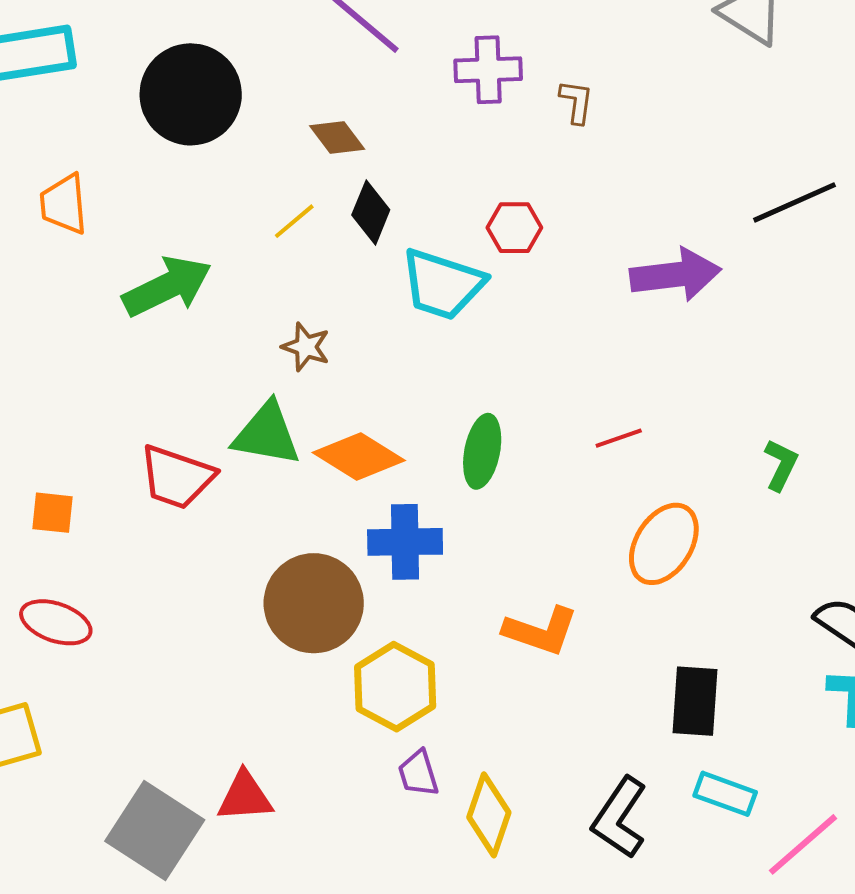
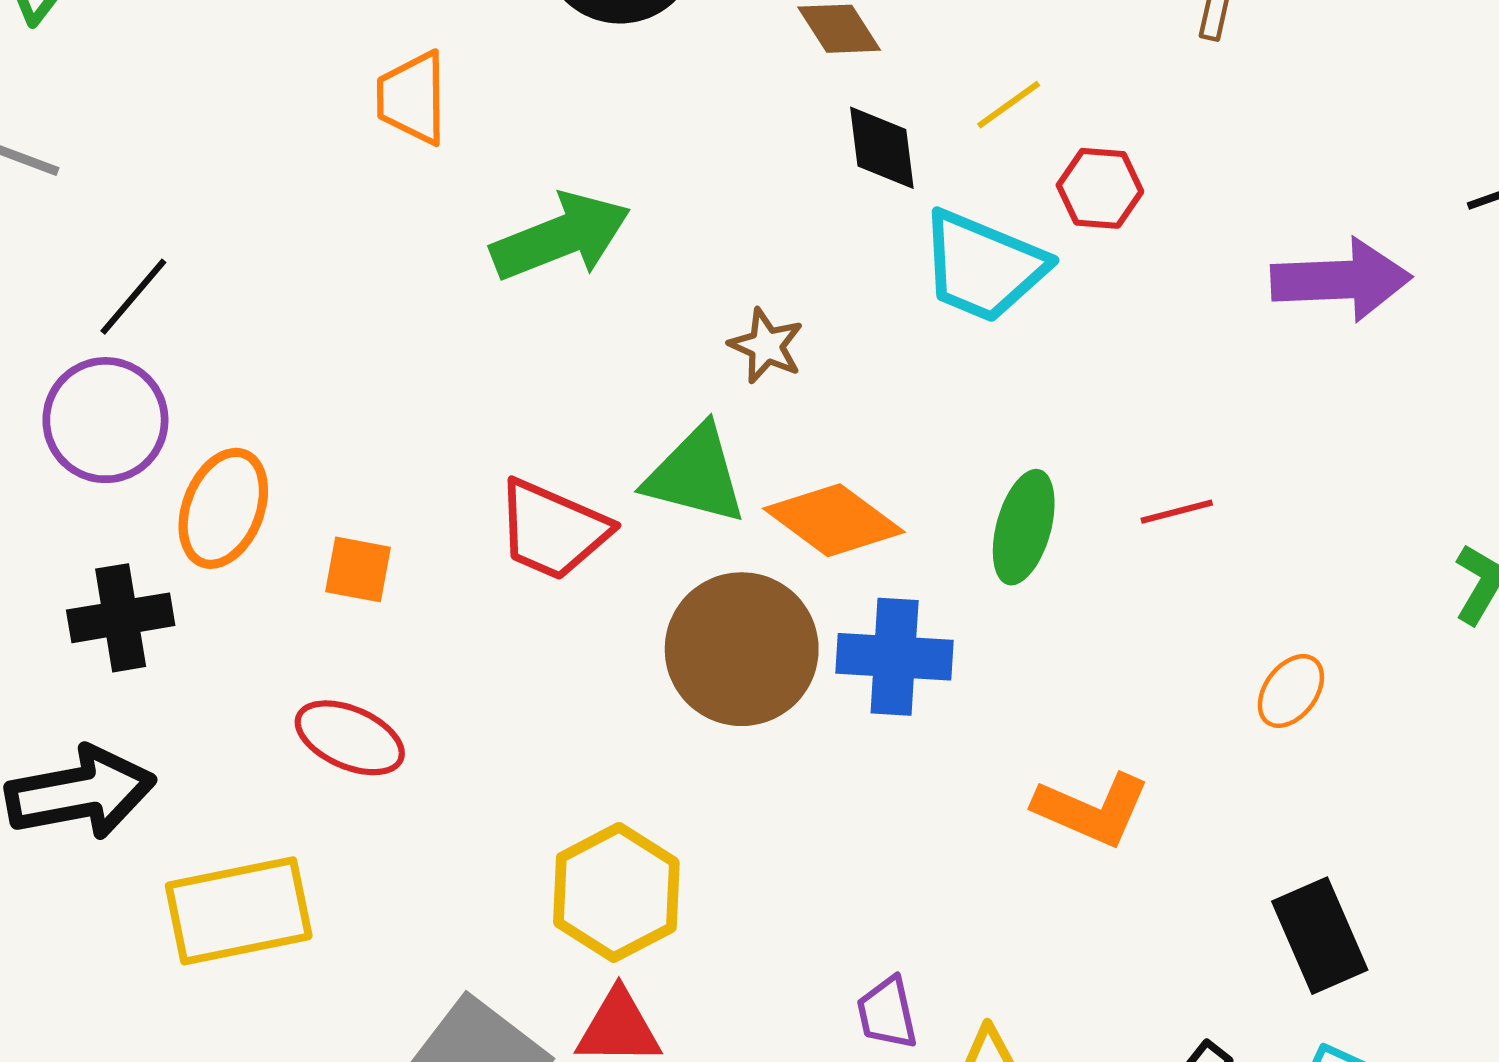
black diamond: (371, 212) -> (882, 148), turned -34
yellow line: (294, 221) -> (1009, 105), moved
red line: (619, 438) -> (1177, 512), moved
orange ellipse: (664, 544) -> (1291, 691), size x0.6
brown circle: (314, 603) -> (742, 649), moved
yellow hexagon: (395, 687) -> (616, 892), moved
black rectangle: (695, 701) -> (1320, 936), turned -32

